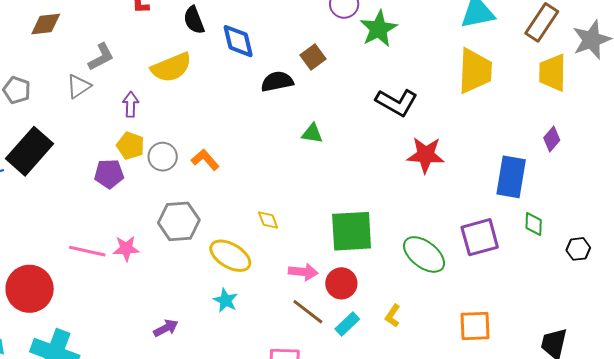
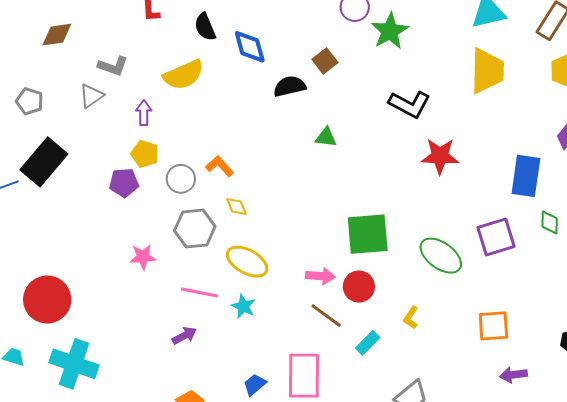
gray L-shape: (101, 57) -> (113, 66), turned 48
gray circle: (163, 157) -> (181, 179), moved
yellow diamond: (268, 220) -> (237, 206), moved
pink line: (87, 251) -> (199, 292), moved
cyan rectangle: (347, 324) -> (368, 343), moved

